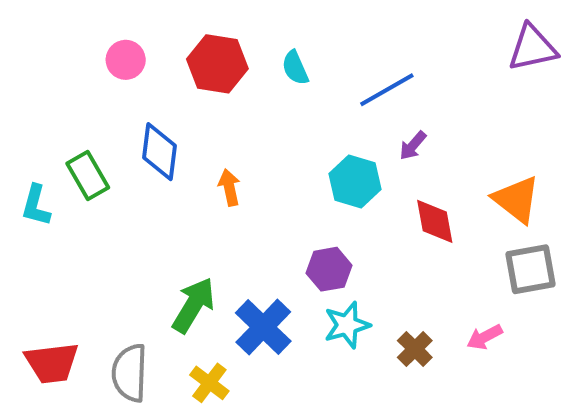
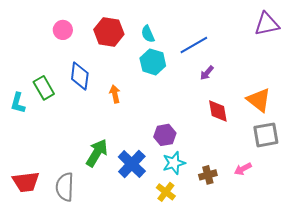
cyan hexagon: (355, 181) -> (153, 62), moved
brown cross: (415, 349) -> (208, 175), turned 30
yellow cross: (209, 383) -> (166, 192), moved

